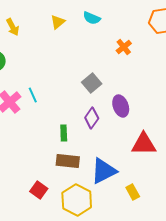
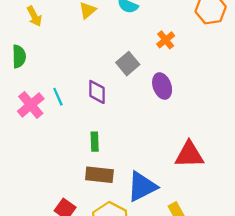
gray square: (92, 83) -> (128, 64), moved
purple ellipse: (121, 106) -> (162, 86), moved
purple diamond: (92, 118) -> (97, 92), moved, turned -35

